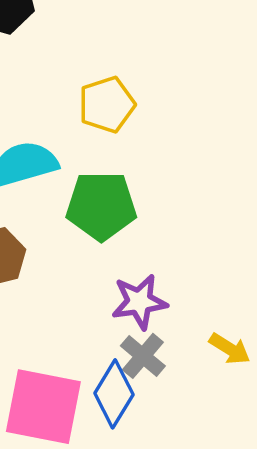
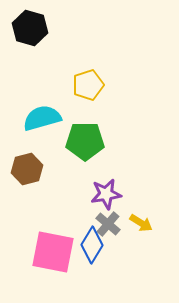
yellow arrow: (230, 349) -> (141, 223), moved

